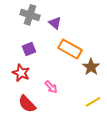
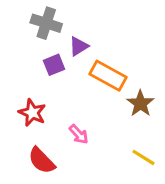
purple triangle: (55, 23) -> (79, 46), moved, turned 48
purple square: (29, 49) -> (54, 65), moved
yellow line: (93, 102) -> (143, 157), turned 63

